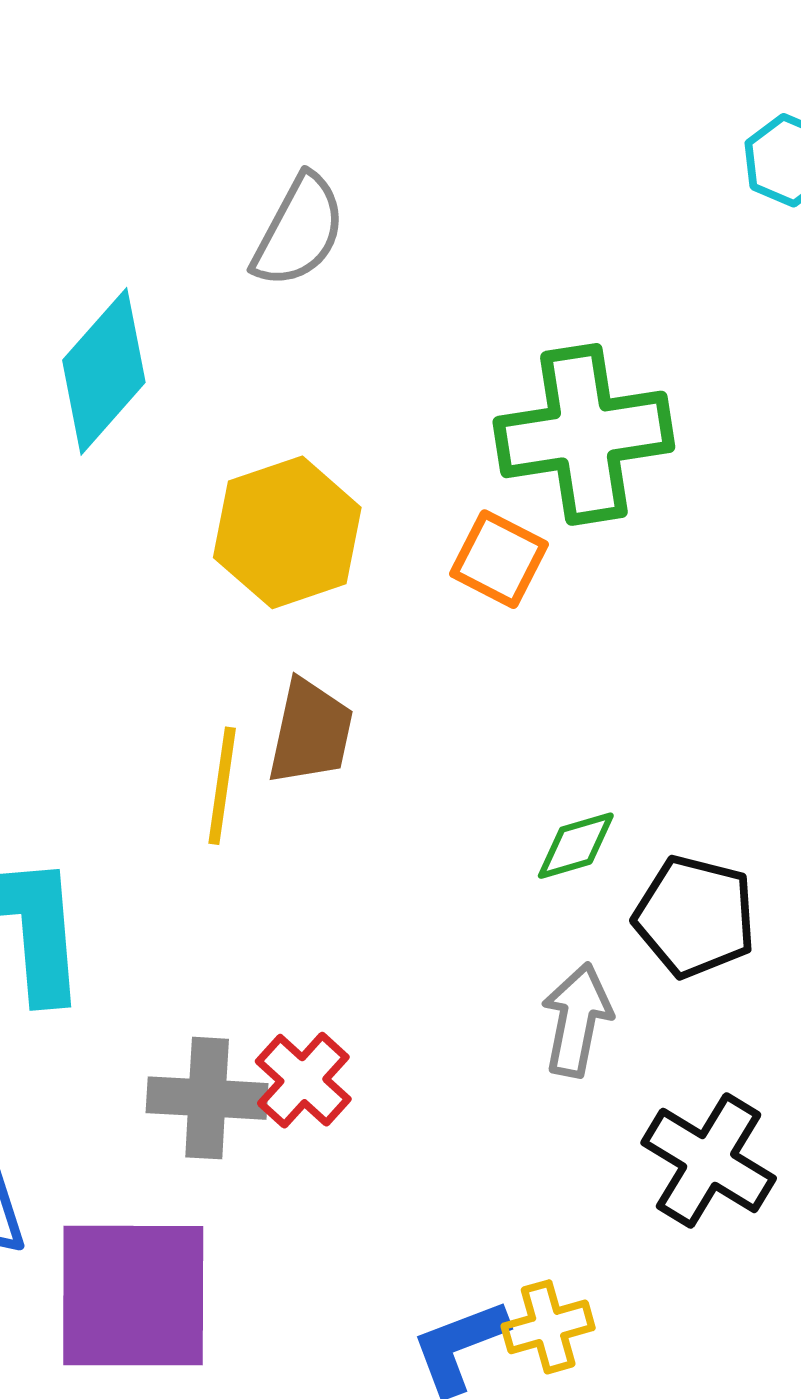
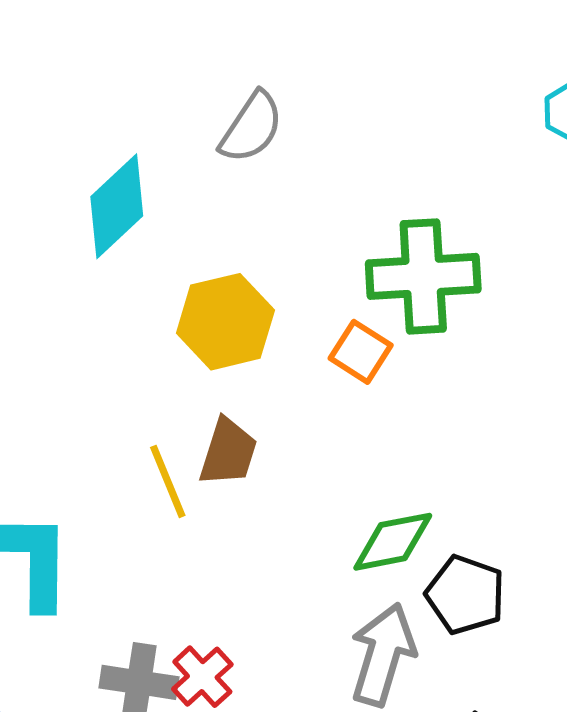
yellow line: (222, 786) -> (168, 481), turned -36
green diamond: (576, 846) -> (393, 542), size x1.5
gray arrow: (577, 1020) -> (383, 654), size x1.4

